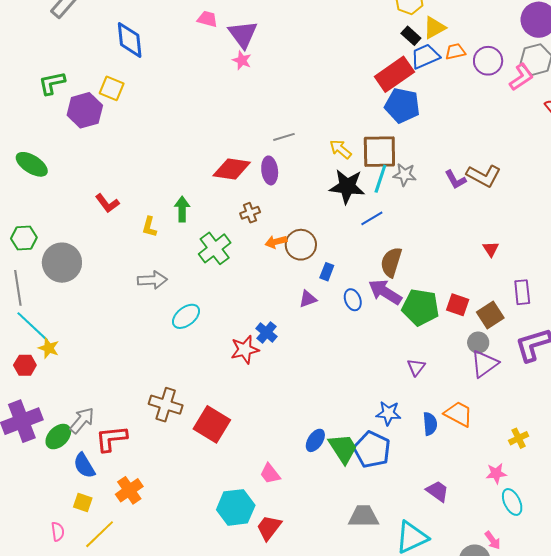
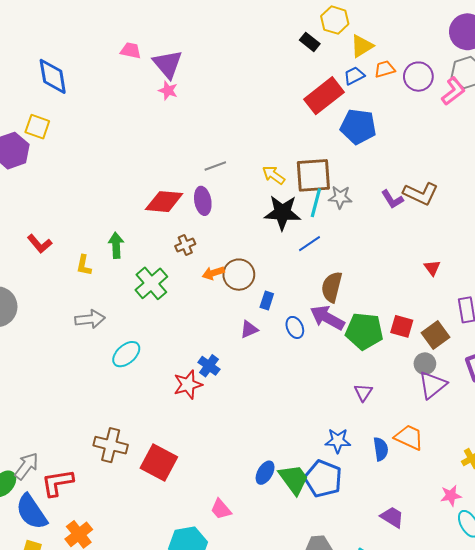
black rectangle: (411, 36) -> (310, 42), moved
blue trapezoid: (425, 56) -> (354, 76), size x0.7
blue pentagon: (402, 105) -> (358, 127), moved
blue semicircle: (84, 466) -> (31, 512), size x1.4

